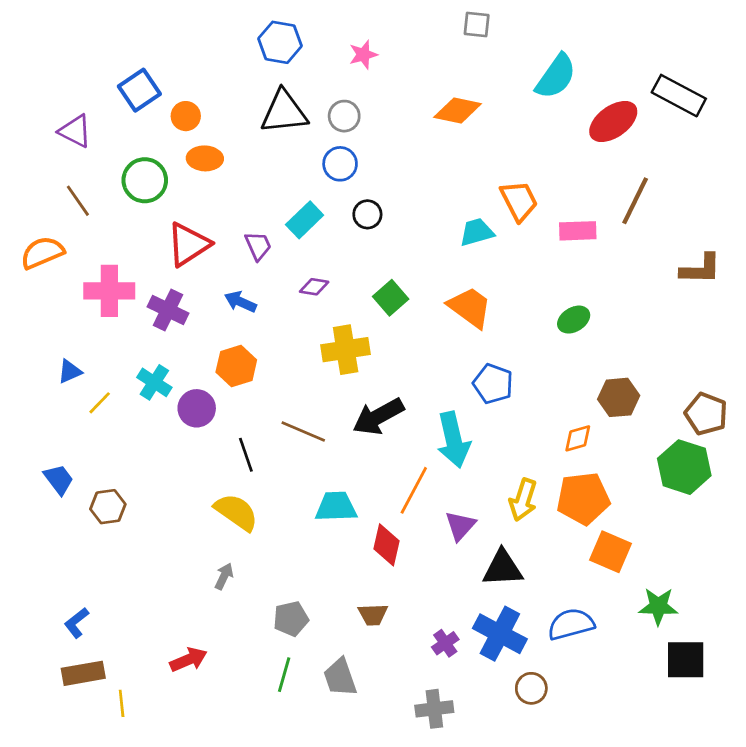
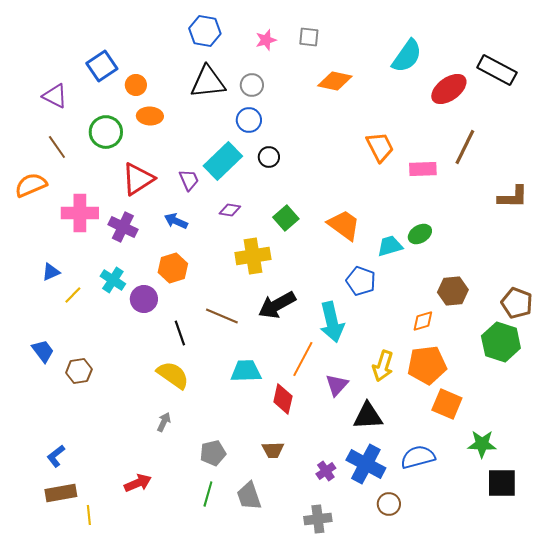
gray square: (477, 25) -> (309, 37), moved
cyan rectangle: (305, 220) -> (223, 161), size x1.4
cyan trapezoid: (477, 232) -> (390, 246), moved

